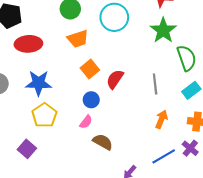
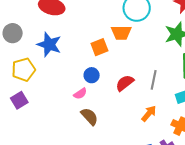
orange trapezoid: (78, 39) -> (121, 33), moved
red semicircle: (115, 79) -> (125, 83), moved
yellow pentagon: (44, 115) -> (24, 70), moved

